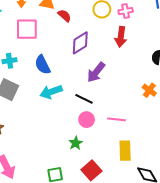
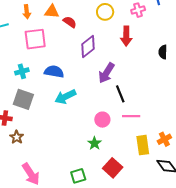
pink cross: (126, 11) -> (138, 10), moved
blue semicircle: (42, 65) -> (54, 72), turned 132
orange cross: (149, 90) -> (164, 139), moved, turned 32
black line: (84, 99) -> (120, 94), moved, turned 48

